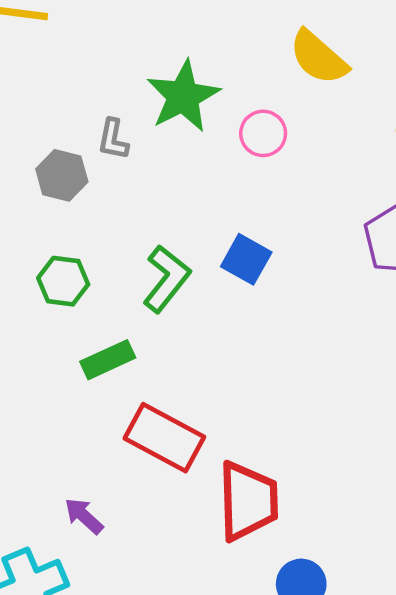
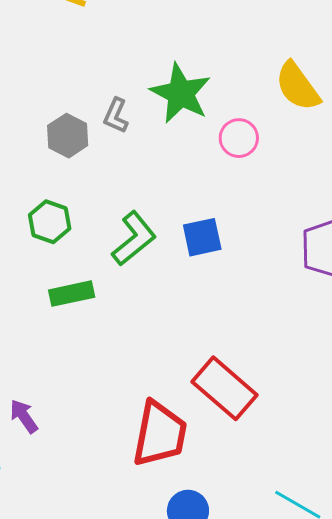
green star: (183, 96) -> (181, 93), turned -30
blue square: (246, 259) -> (202, 237), turned 36
red rectangle: (164, 438) -> (225, 388), moved

